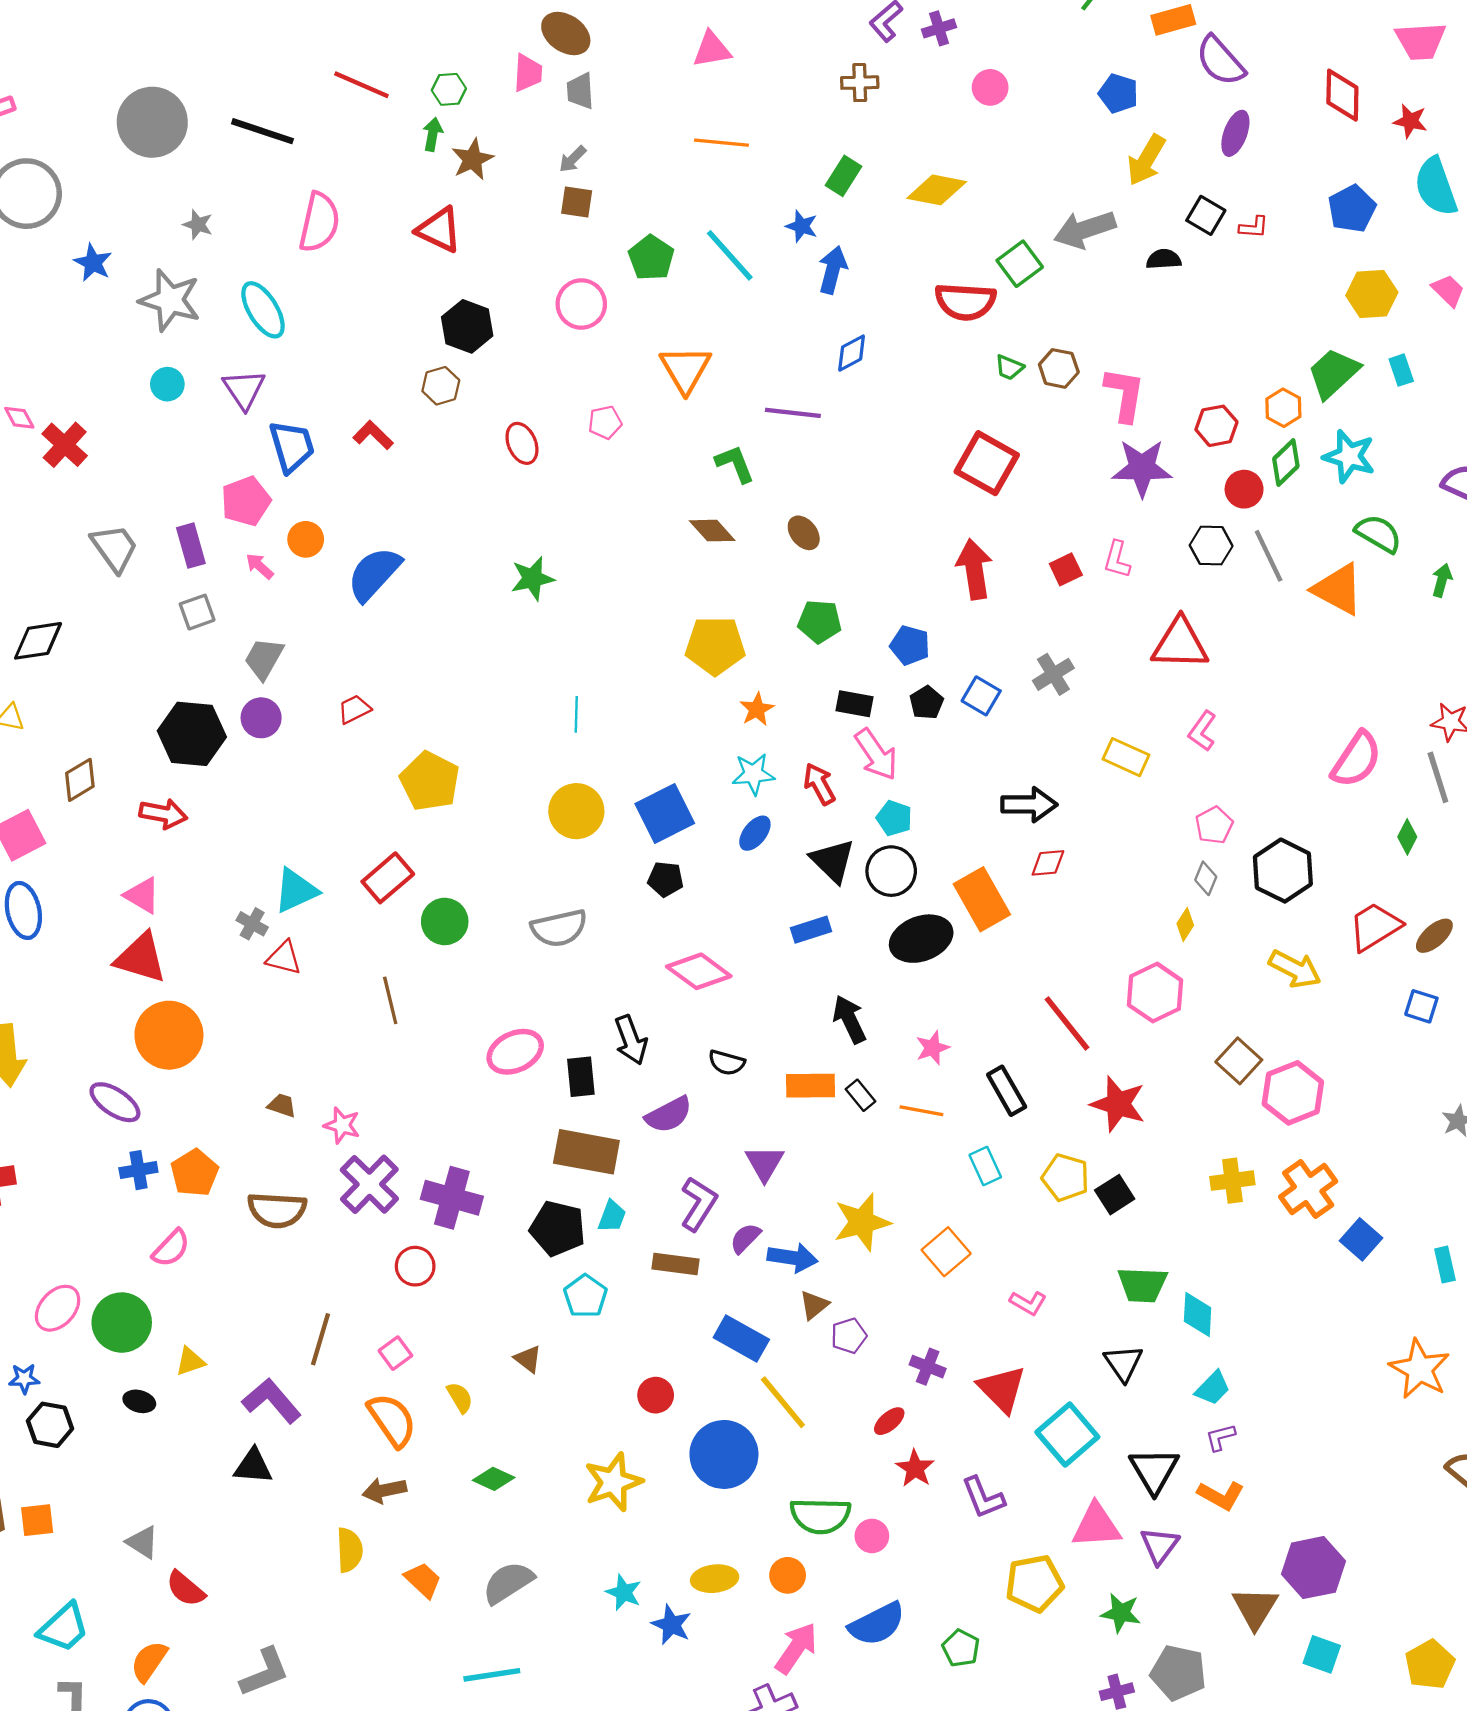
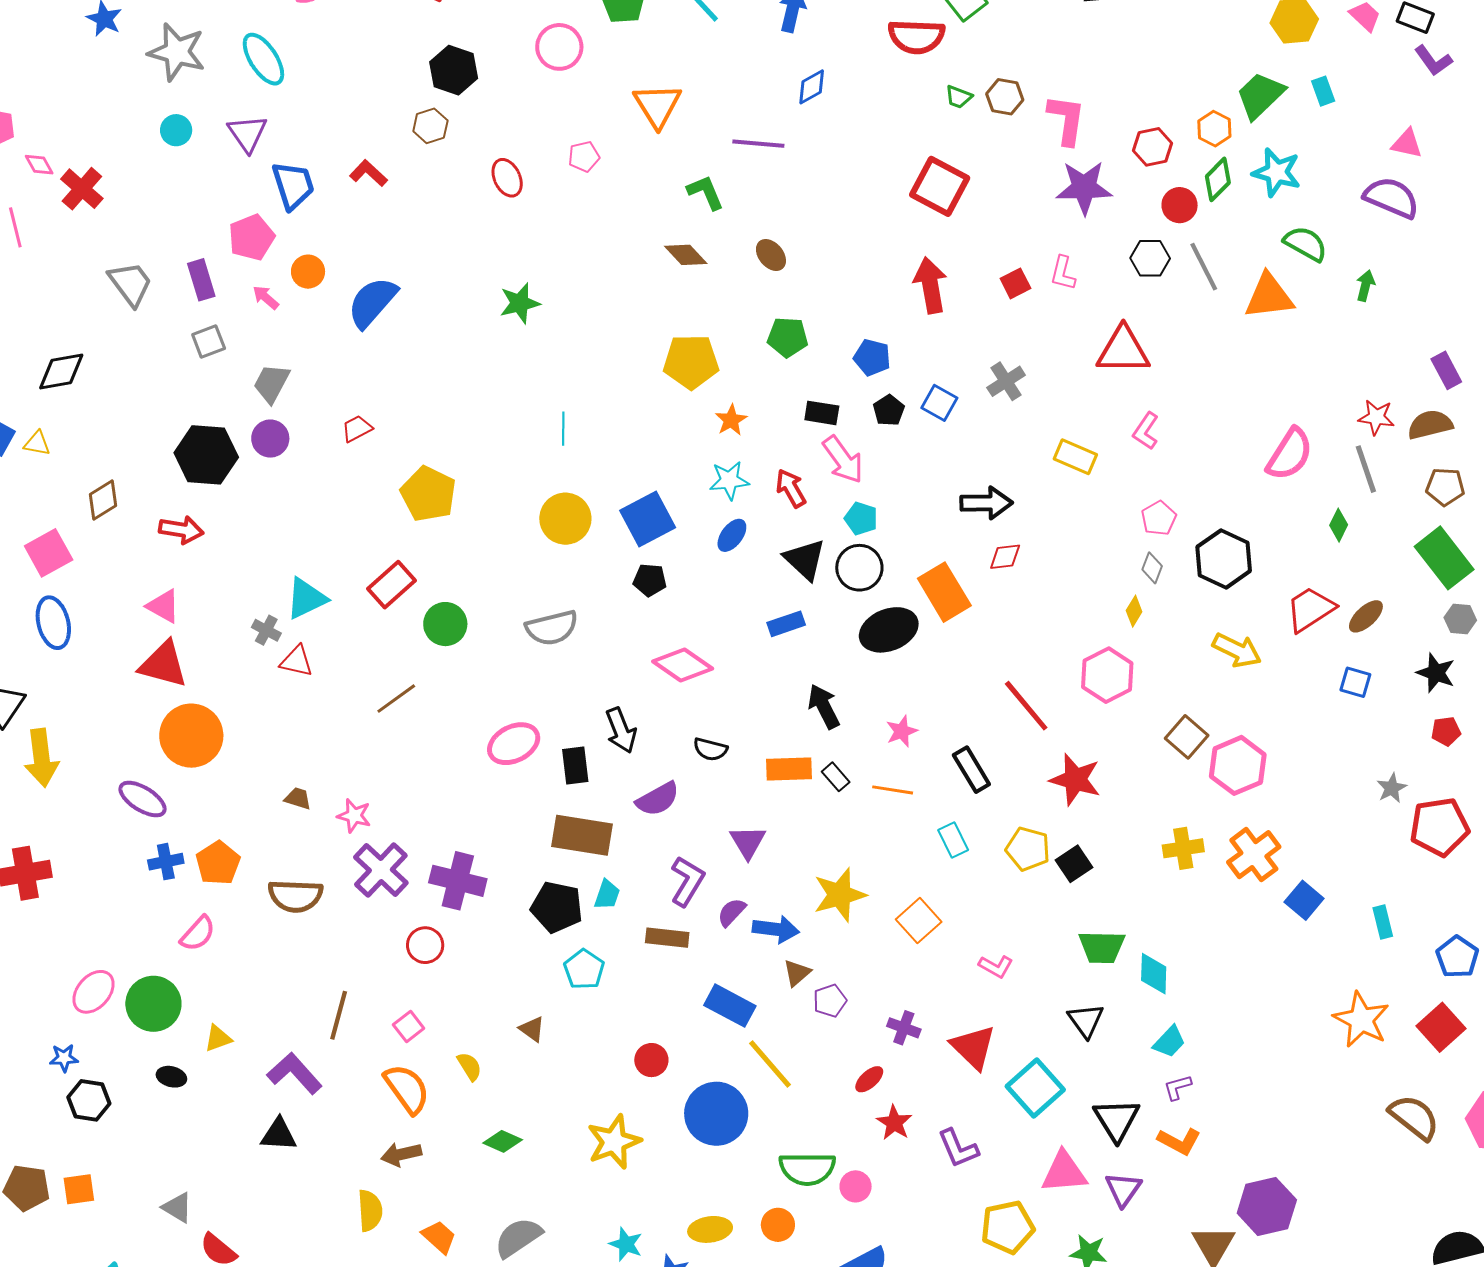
orange triangle: (1338, 589) -> (1269, 296), turned -34
brown line: (390, 1000) -> (396, 699), turned 69

